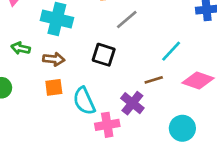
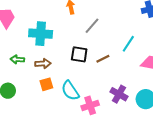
brown line: (154, 80) -> (103, 59), moved
purple cross: (132, 103) -> (119, 94), moved

